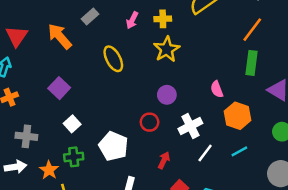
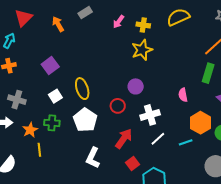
orange arrow: (60, 36) -> (58, 24), size x0.7
yellow ellipse: (113, 59) -> (82, 89), moved
pink semicircle: (217, 89) -> (183, 95), moved
orange hexagon: (238, 116) -> (201, 123), moved
red arrow: (164, 160) -> (124, 139), size x1.5

